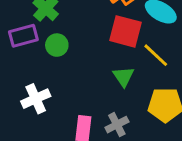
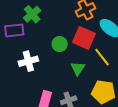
green circle: (57, 45) -> (60, 44), moved
white cross: (36, 99) -> (28, 61), moved

